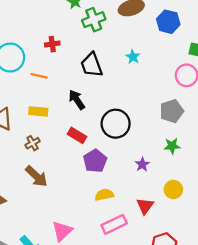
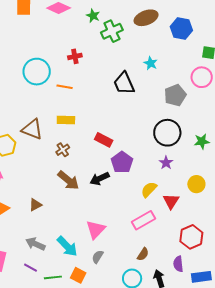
black trapezoid: (92, 65) -> (124, 83), moved
black arrow: (77, 100) -> (100, 179), moved, turned -78
gray pentagon: (172, 111) -> (175, 95), moved
black circle: (116, 124) -> (167, 133), moved
green star: (172, 146) -> (202, 141), moved
yellow semicircle: (104, 195) -> (149, 189), moved, turned -30

